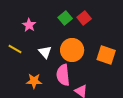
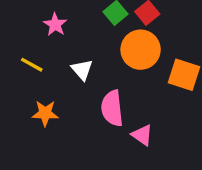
orange circle: (72, 50) -> (141, 50), moved
orange star: (34, 81) -> (45, 113), moved

